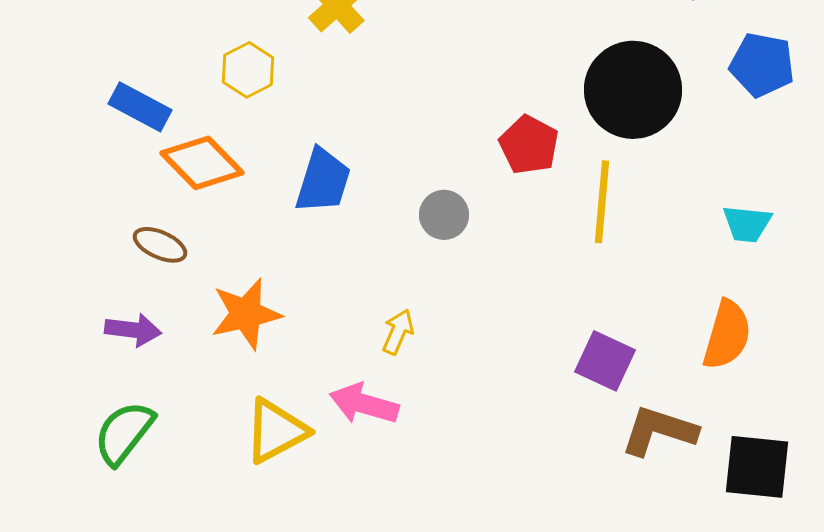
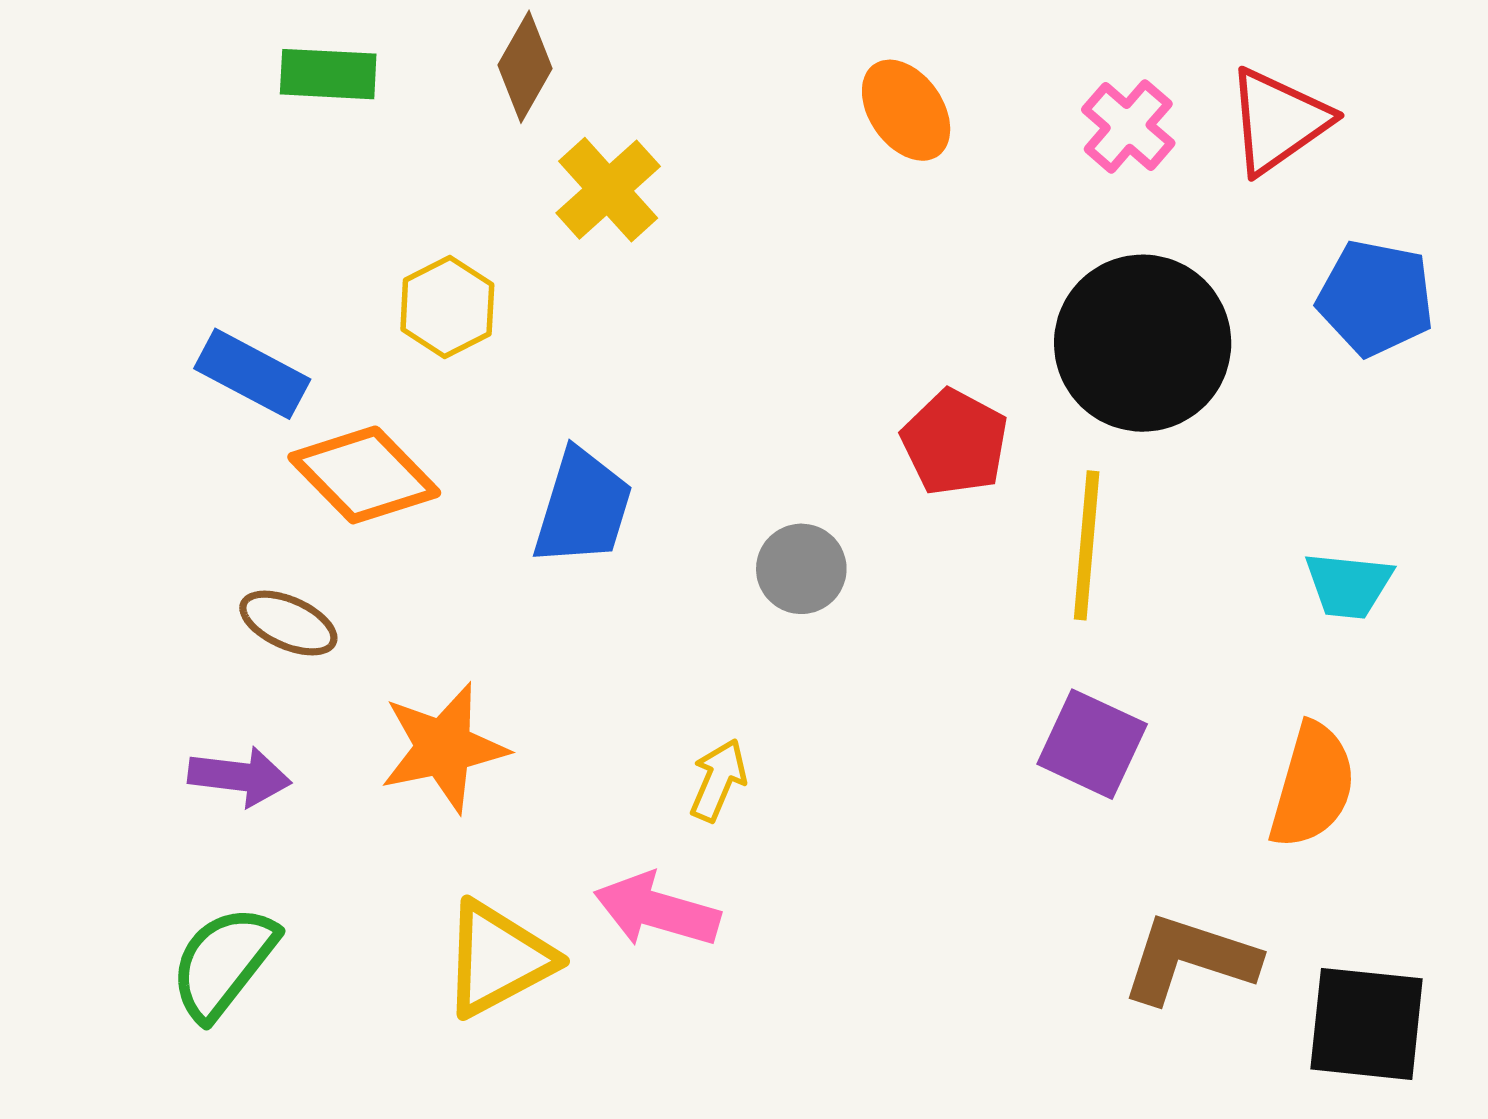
purple square: (605, 361) -> (1092, 744), moved

